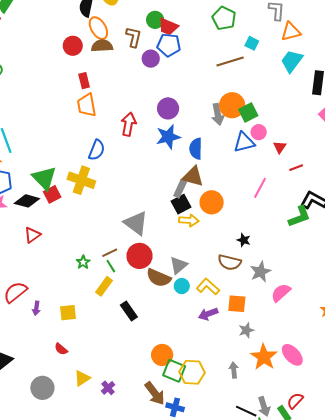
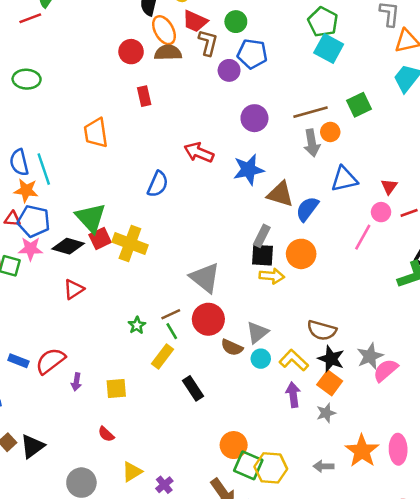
red trapezoid: (168, 27) -> (195, 21), moved
cyan square: (252, 43) -> (329, 48), moved, size x1.6
brown line: (230, 62) -> (311, 112), moved
orange trapezoid: (87, 105) -> (96, 133), moved
orange circle: (232, 105) -> (330, 132), size x0.6
purple circle: (168, 108) -> (254, 118), moved
green square: (248, 113) -> (359, 105), moved
red arrow: (129, 124) -> (199, 152), turned -80
pink circle: (259, 132) -> (381, 212), moved
blue semicircle: (196, 149) -> (307, 209), moved, turned 35
brown triangle: (193, 177) -> (280, 194), moved
yellow cross: (81, 180) -> (130, 244), moved
black square: (181, 204) -> (262, 255), turned 30
black star: (244, 240) -> (331, 359), moved, size x1.5
gray star: (260, 272) -> (370, 356), moved
brown semicircle: (159, 278) -> (232, 347), size x0.7
orange square: (237, 304) -> (330, 383), turned 30
purple arrow: (208, 314) -> (293, 395), turned 102
gray star: (246, 330) -> (326, 413), moved
pink ellipse: (292, 355) -> (398, 449), turned 40
gray arrow: (234, 370) -> (324, 466), turned -84

